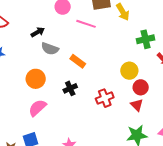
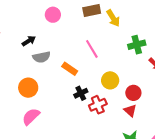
pink line: (86, 24) -> (92, 49), moved, turned 42
gray semicircle: (50, 49) -> (42, 57), turned -30
yellow circle: (129, 71) -> (110, 80), moved
black cross: (70, 88) -> (81, 93), moved

